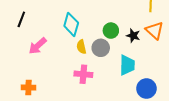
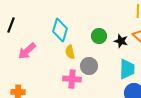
gray circle: (101, 48) -> (89, 66), moved
cyan trapezoid: (127, 65) -> (127, 69), moved

